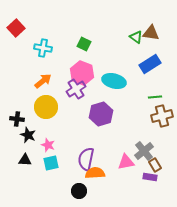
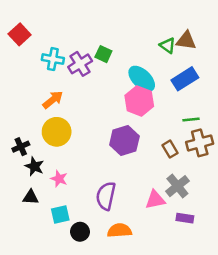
pink hexagon: (82, 73) -> (139, 101), moved
cyan ellipse: (114, 81) -> (142, 79), moved, turned 30
purple cross: (76, 89) -> (80, 64), moved
black cross: (17, 119) -> (21, 147), turned -32
cyan square: (51, 163) -> (60, 214), moved
brown rectangle: (155, 165) -> (170, 149), moved
orange semicircle: (95, 173) -> (119, 230), moved
black circle: (79, 191) -> (80, 232), moved

